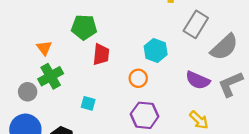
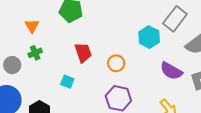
cyan hexagon: (156, 50) -> (149, 37), moved
red trapezoid: (101, 54) -> (83, 53), moved, turned -30
green cross: (51, 76) -> (35, 53), size x0.6

